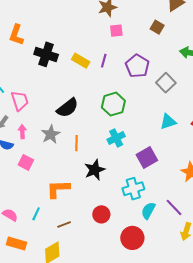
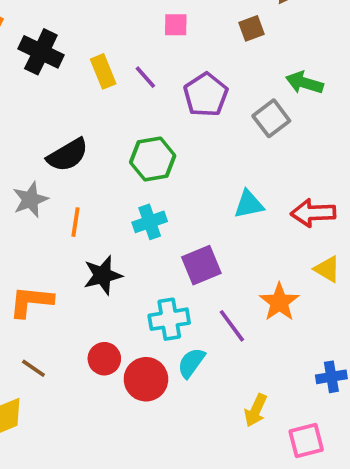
brown square: (157, 27) -> (251, 28), turned 32
yellow rectangle: (81, 61) -> (103, 71), turned 30
purple line: (104, 61) -> (145, 77), turned -64
gray square: (166, 83) -> (271, 118), moved
purple line: (174, 207) -> (232, 326), moved
brown line: (64, 225) -> (33, 368), turned 48
red circle: (132, 238) -> (146, 379), moved

